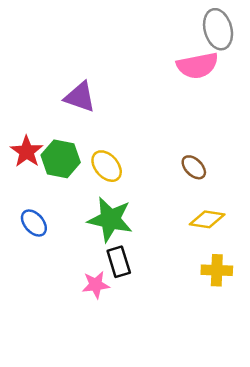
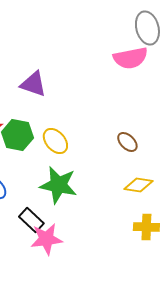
black rectangle: (119, 262) -> (31, 220), moved, turned -30
pink star: (96, 285) -> (46, 239), size x1.4

